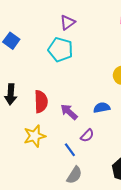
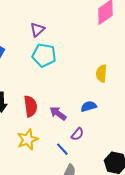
purple triangle: (68, 22) -> (37, 30), moved

